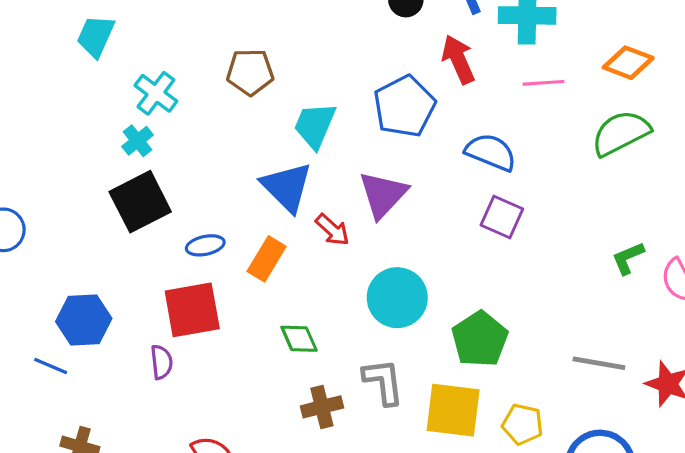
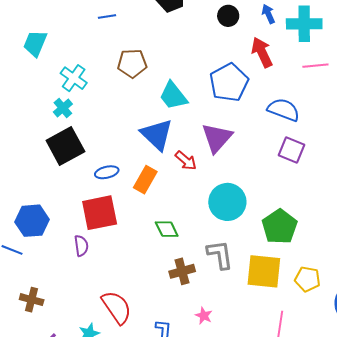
cyan trapezoid: (315, 125) -> (173, 96), turned -60

